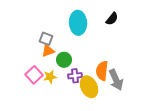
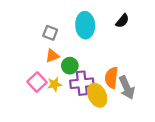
gray square: (46, 39) -> (50, 33), moved
purple cross: (75, 76) -> (82, 83), size x1.5

